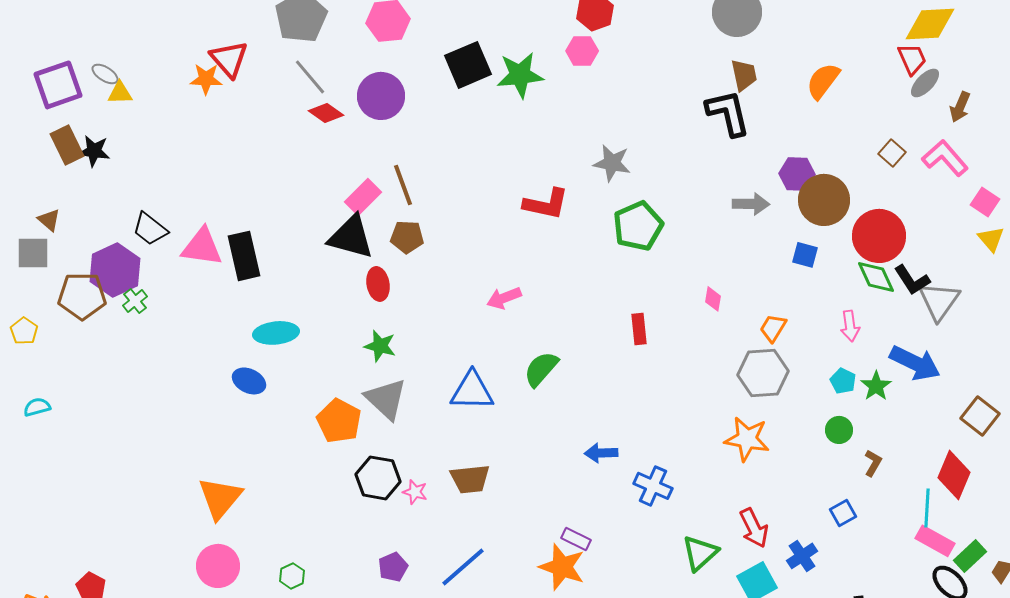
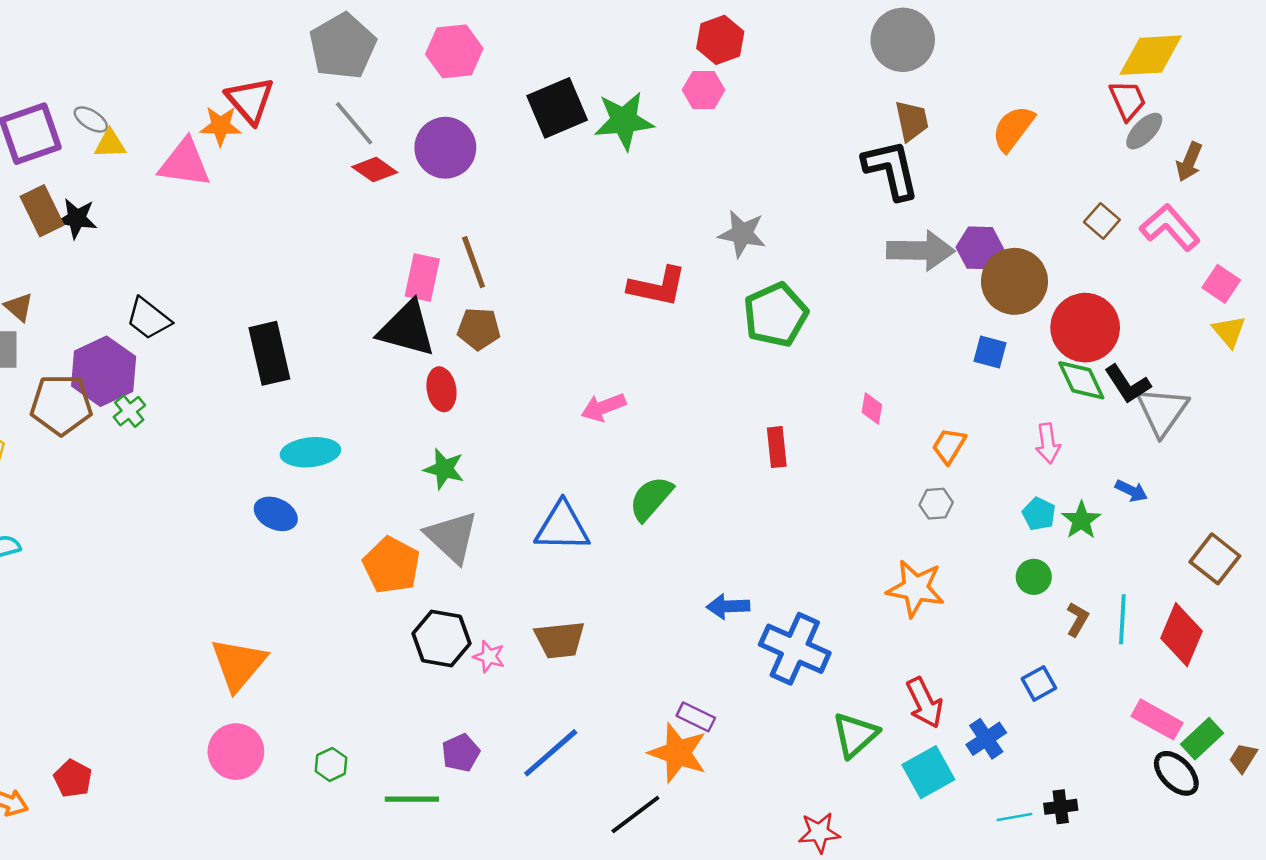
pink rectangle: (363, 197) -> (422, 277), turned -33
gray arrow: (751, 204) -> (921, 251), moved, size x1.4
pink triangle: (202, 247) -> (185, 163), moved
blue arrow: (915, 363) -> (1131, 491), size x0.5
gray hexagon: (763, 373) -> (936, 504), size x0.5
blue cross: (653, 486) -> (795, 649), size x1.4
cyan line: (927, 508) -> (1122, 619), moved

